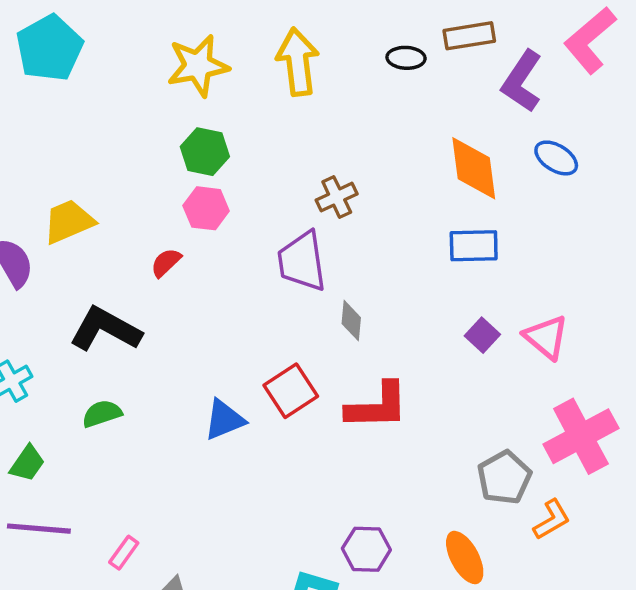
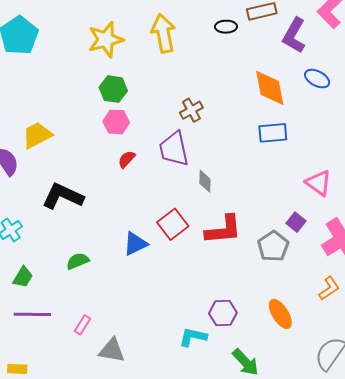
red semicircle: (166, 263) -> (127, 159), moved
purple square: (482, 335) -> (296, 222), moved
green semicircle: (102, 414) -> (78, 261), moved
gray pentagon: (504, 477) -> (273, 246), moved

